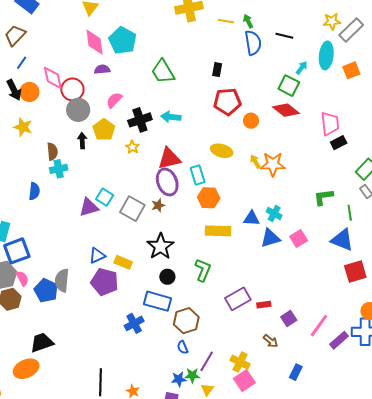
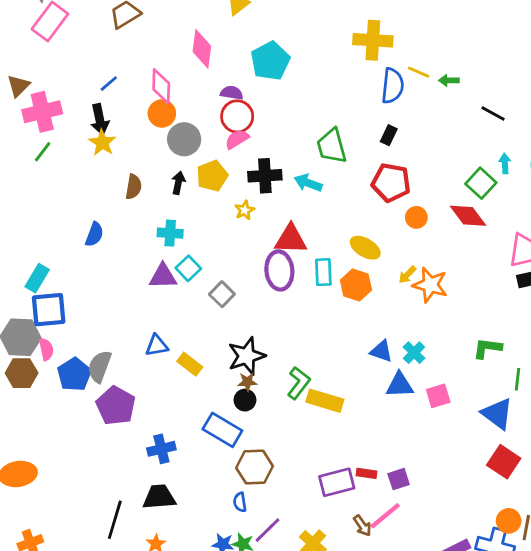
green arrow: (248, 21) -> (449, 80), turned -80
pink diamond: (95, 42) -> (202, 49), moved
blue semicircle: (253, 43) -> (393, 86), moved
blue line: (22, 63) -> (109, 84), moved
cyan arrow: (302, 68) -> (505, 164), turned -56
green trapezoid: (163, 72) -> (332, 146), moved
red circle: (72, 89) -> (237, 116), moved
black arrow: (14, 90) -> (100, 119), moved
orange circle: (29, 92) -> (162, 113), moved
yellow arrow: (255, 161) -> (407, 275), turned -120
cyan cross: (59, 169) -> (170, 233), moved
orange hexagon: (209, 198) -> (356, 285), moved
brown star: (158, 205) -> (247, 382), moved
gray square: (132, 209) -> (222, 294), size x0.7
yellow rectangle: (218, 231) -> (325, 401), moved
green L-shape: (203, 270) -> (299, 383), moved
red square: (355, 271) -> (504, 462), turned 35
purple pentagon: (105, 282) -> (116, 406), moved
purple rectangle: (238, 299) -> (337, 482), moved
purple square: (289, 318) -> (399, 479), moved
blue cross: (134, 323) -> (161, 449), moved
pink line: (319, 326) -> (385, 516), moved
black trapezoid: (42, 342) -> (159, 497), moved

